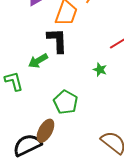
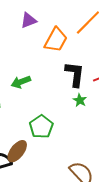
black L-shape: (57, 40) -> (75, 74), moved

